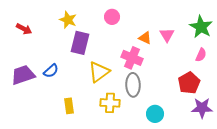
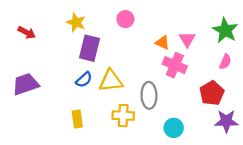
pink cross: (132, 58) -> (175, 65), moved
blue semicircle: (51, 71) -> (84, 80), moved
yellow triangle: (99, 72) -> (111, 81), turned 30

